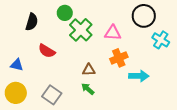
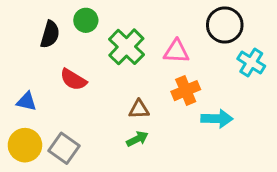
green circle: (65, 13) -> (86, 20), moved
green arrow: (88, 89) -> (137, 139), turned 112
gray square: (52, 95) -> (64, 148), moved

